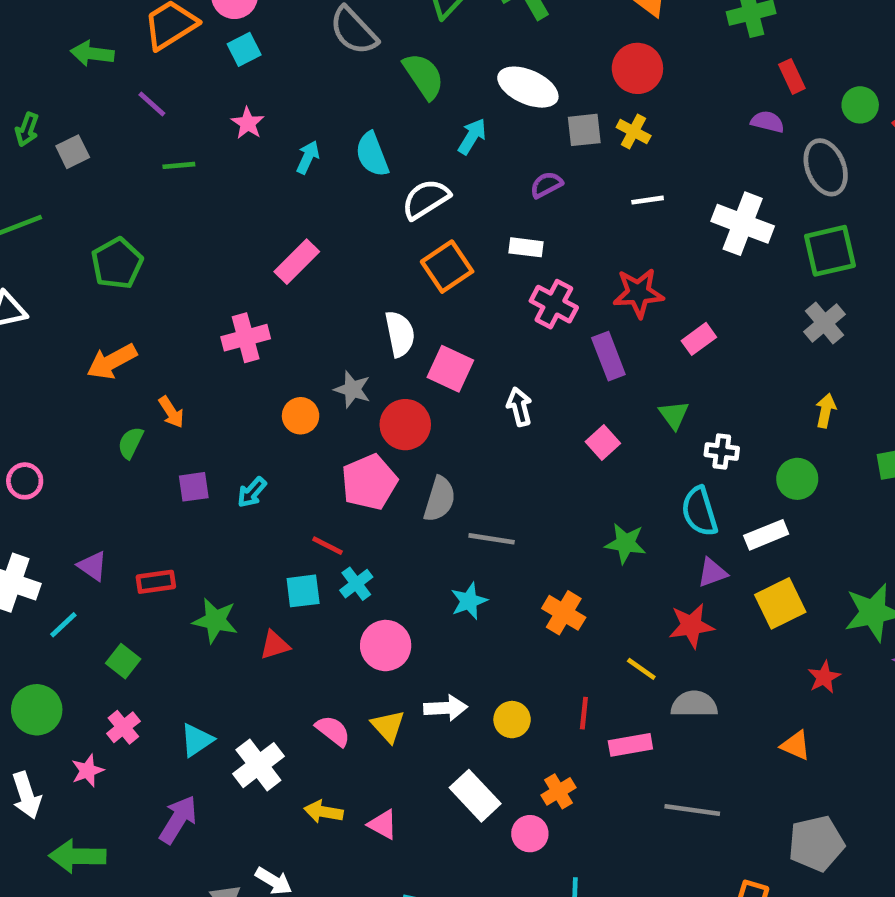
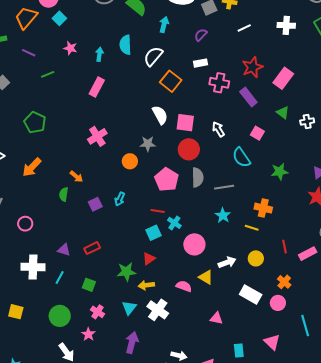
cyan semicircle: (372, 154) -> (125, 45), turned 36
white cross: (743, 224) -> (286, 25), size x0.7
pink rectangle: (297, 262) -> (97, 87), moved
pink rectangle: (699, 339) -> (283, 78), size x1.5
orange arrow: (112, 362) -> (32, 167), moved
red circle: (405, 425) -> (189, 149), moved
cyan semicircle: (699, 511) -> (241, 157), moved
green star: (215, 620) -> (126, 272), moved
yellow line: (641, 669) -> (252, 228), moved
yellow arrow: (324, 812) -> (146, 285), moved

